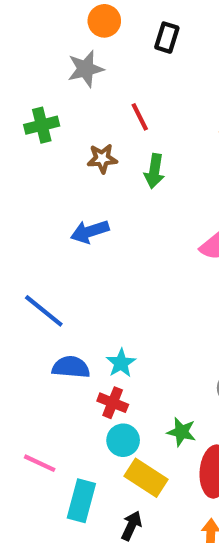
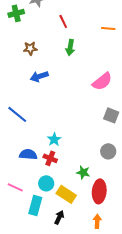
green cross: (42, 125) -> (16, 13), moved
brown star: (102, 159) -> (30, 48), moved
blue semicircle: (71, 367) -> (28, 154), moved
cyan circle: (123, 440) -> (46, 183), moved

